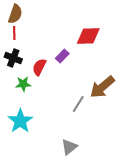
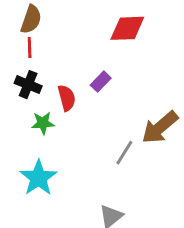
red diamond: (88, 36) -> (127, 28), moved
red semicircle: (39, 67) -> (67, 98), turned 138

